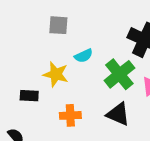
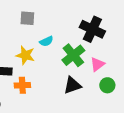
black triangle: (118, 114) -> (72, 85), turned -42
orange cross: (70, 115) -> (22, 85), moved

